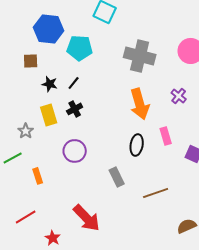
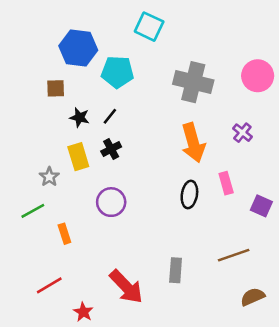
gray rectangle: (117, 177) -> (176, 270), moved, turned 30
brown line: (156, 193) -> (234, 255), moved

